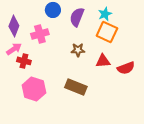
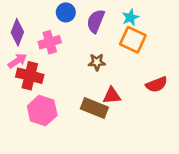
red cross: (24, 61) -> (30, 76), size x1.5
red triangle: (103, 61) -> (112, 96), moved

